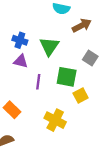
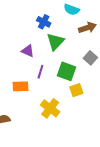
blue cross: (20, 40) -> (44, 22), moved
orange rectangle: (12, 110) -> (20, 86), moved, turned -56

